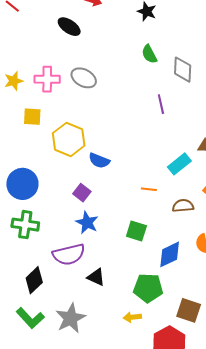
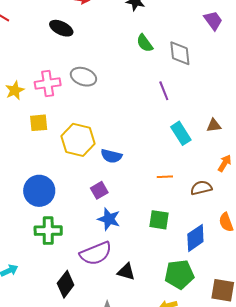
cyan rectangle: (179, 164) -> (181, 133), moved, turned -75
purple square: (82, 193) -> (99, 190), turned 30

